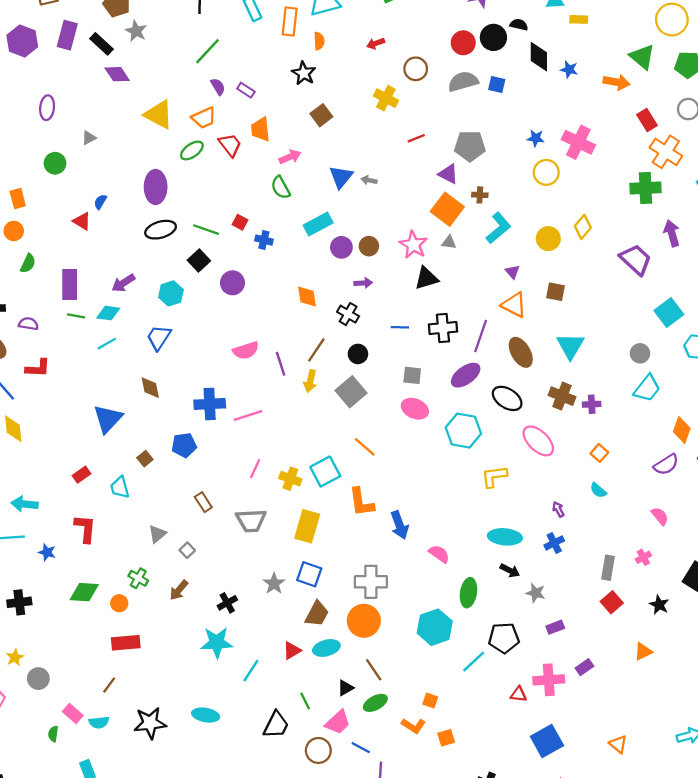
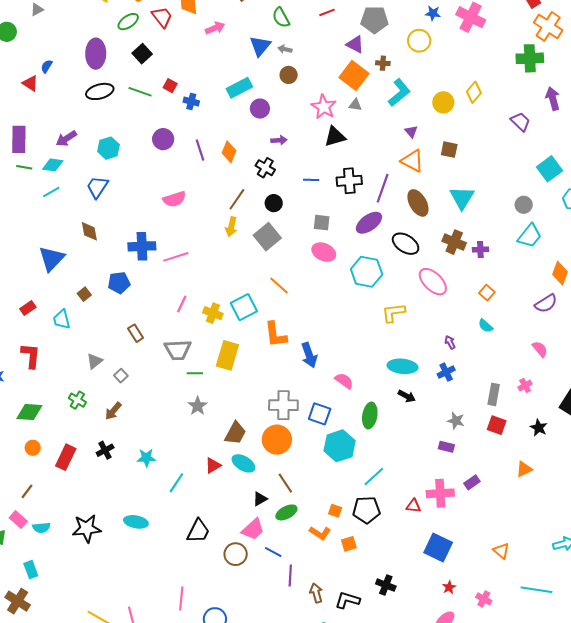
yellow circle: (546, 172) -> (419, 41), moved
green semicircle: (281, 188) -> (281, 17), moved
brown circle: (369, 246) -> (289, 75), moved
purple trapezoid: (636, 260) -> (520, 122), size x0.7
black square: (199, 261) -> (142, 54), moved
orange diamond: (307, 297) -> (229, 152), turned 30
purple line: (281, 364) -> (200, 150), moved
blue square: (309, 574) -> (320, 414), moved
gray star: (536, 593) -> (456, 421), moved
red square: (612, 602) -> (497, 425), turned -30
orange circle: (119, 603) -> (33, 448), moved
black cross: (227, 603) -> (105, 450), moved
purple rectangle: (555, 627) -> (446, 447), turned 35
black pentagon: (504, 638) -> (366, 510), moved
cyan star: (217, 642) -> (146, 458), size x0.7
red rectangle: (126, 643) -> (66, 457), turned -60
cyan ellipse: (326, 648) -> (243, 463), turned 45
brown line: (109, 685) -> (27, 491), moved
green line: (305, 701) -> (195, 373), moved, turned -63
blue square: (547, 741) -> (438, 548), turned -36

